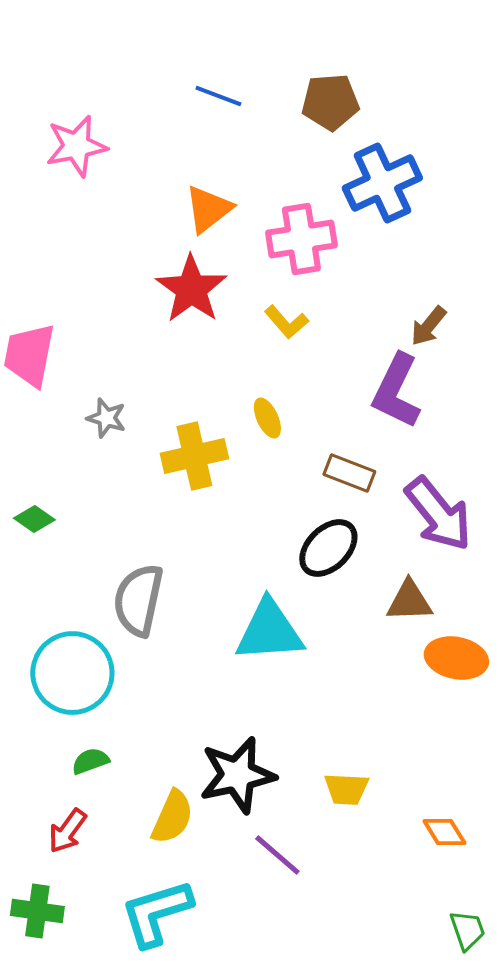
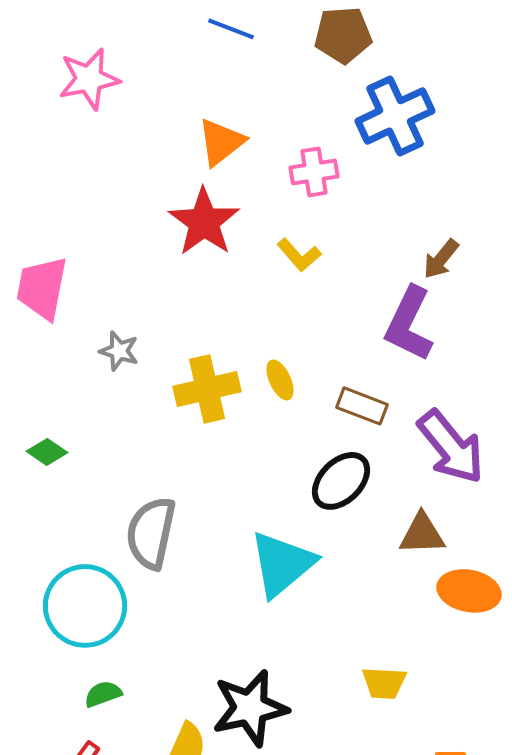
pink cross: (301, 239) -> (314, 172), size x0.7
yellow ellipse: (267, 418) -> (280, 380), moved
cyan triangle: (269, 631) -> (282, 564), turned -36
yellow trapezoid: (346, 789) -> (384, 683), moved

